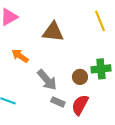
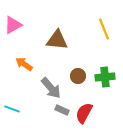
brown circle: (80, 77) -> (78, 76), moved

